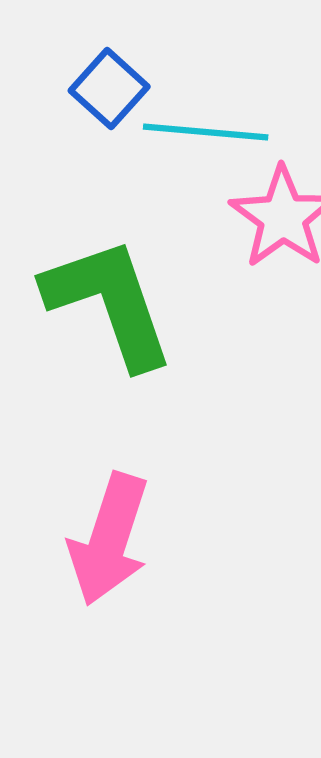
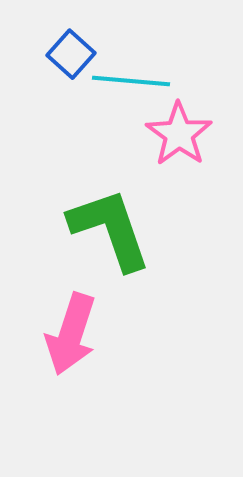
green L-shape: (109, 303) -> (110, 229), moved

